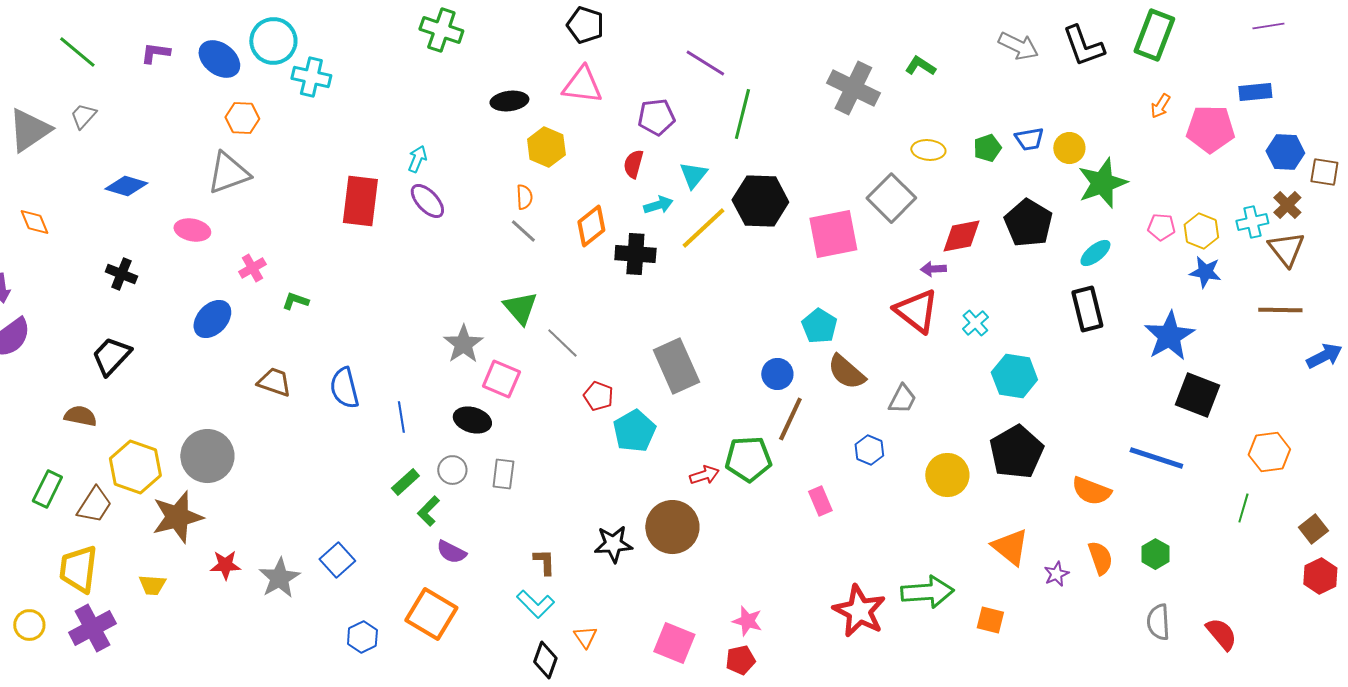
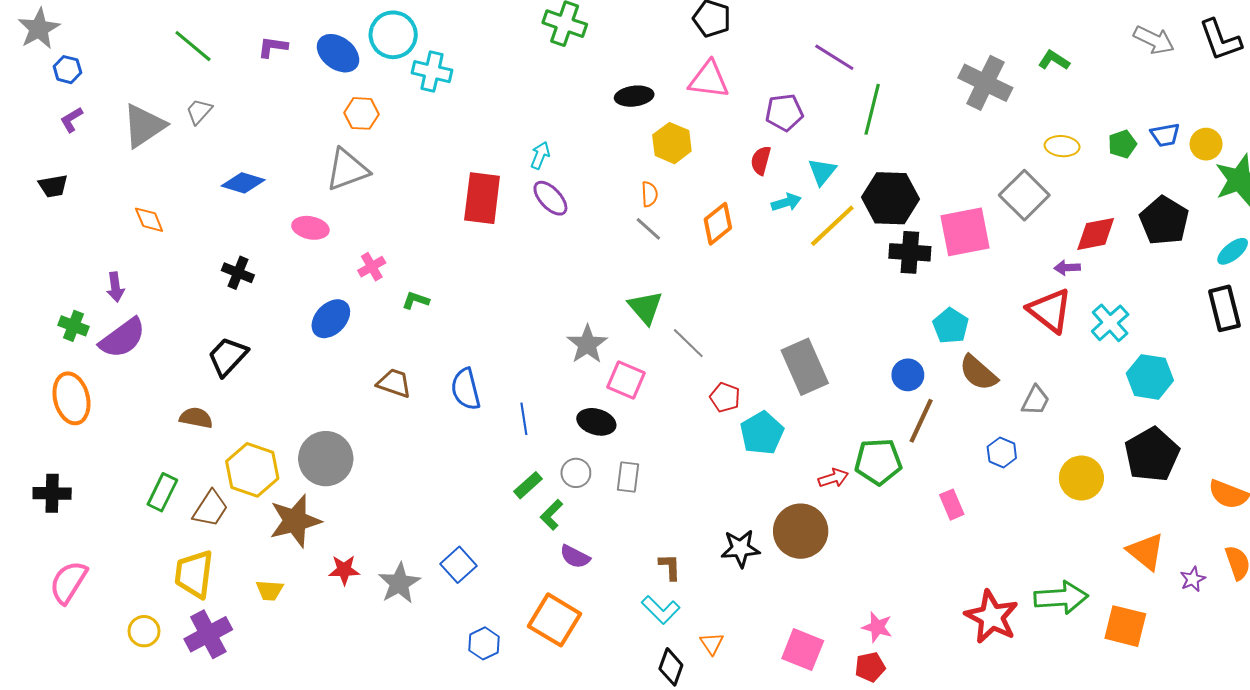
black cross: (635, 254) -> (910, 252), moved
cyan cross: (975, 323) -> (1110, 323), size x1.4
orange square: (990, 620) -> (1125, 626), size x1.5

